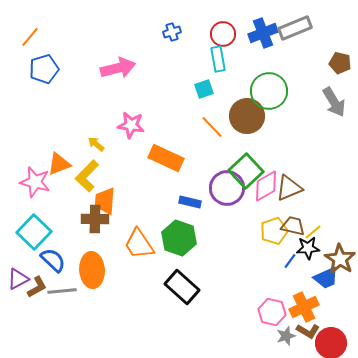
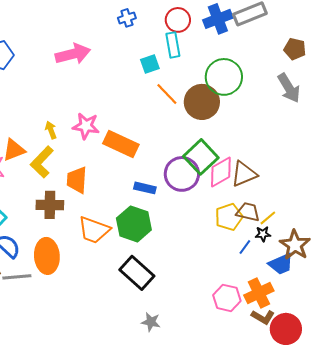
cyan square: (204, 89) -> (150, 64), moved
pink star: (131, 125) -> (86, 126), moved
orange line: (212, 127) -> (167, 94), moved
yellow arrow: (96, 144) -> (51, 130), turned 30
orange trapezoid: (105, 201) -> (77, 180), moved
orange trapezoid: (139, 244) -> (94, 230), turned -36
black star: (308, 248) -> (263, 234), size x0.7
gray star: (286, 336) -> (151, 322), moved, turned 30

